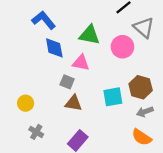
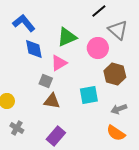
green triangle: (89, 35) -> (67, 37), turned -35
pink triangle: (81, 63) -> (59, 63), turned -42
brown hexagon: (141, 87) -> (115, 74), moved

